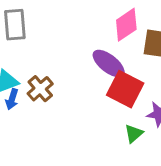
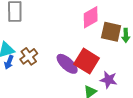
purple ellipse: (109, 64) -> (67, 64), moved

